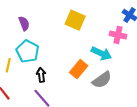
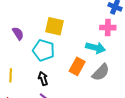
yellow square: (75, 20) -> (54, 26), moved
cyan pentagon: (28, 51) -> (44, 50), moved

